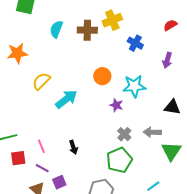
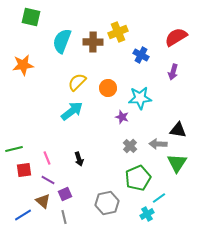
red semicircle: (170, 25) -> (176, 37), size x1.6
cyan semicircle: (56, 29) -> (62, 41), size x1.4
yellow semicircle: (41, 81) -> (77, 82), moved
black triangle: (172, 107) -> (178, 130), moved
green pentagon: (119, 160) -> (138, 178), moved

